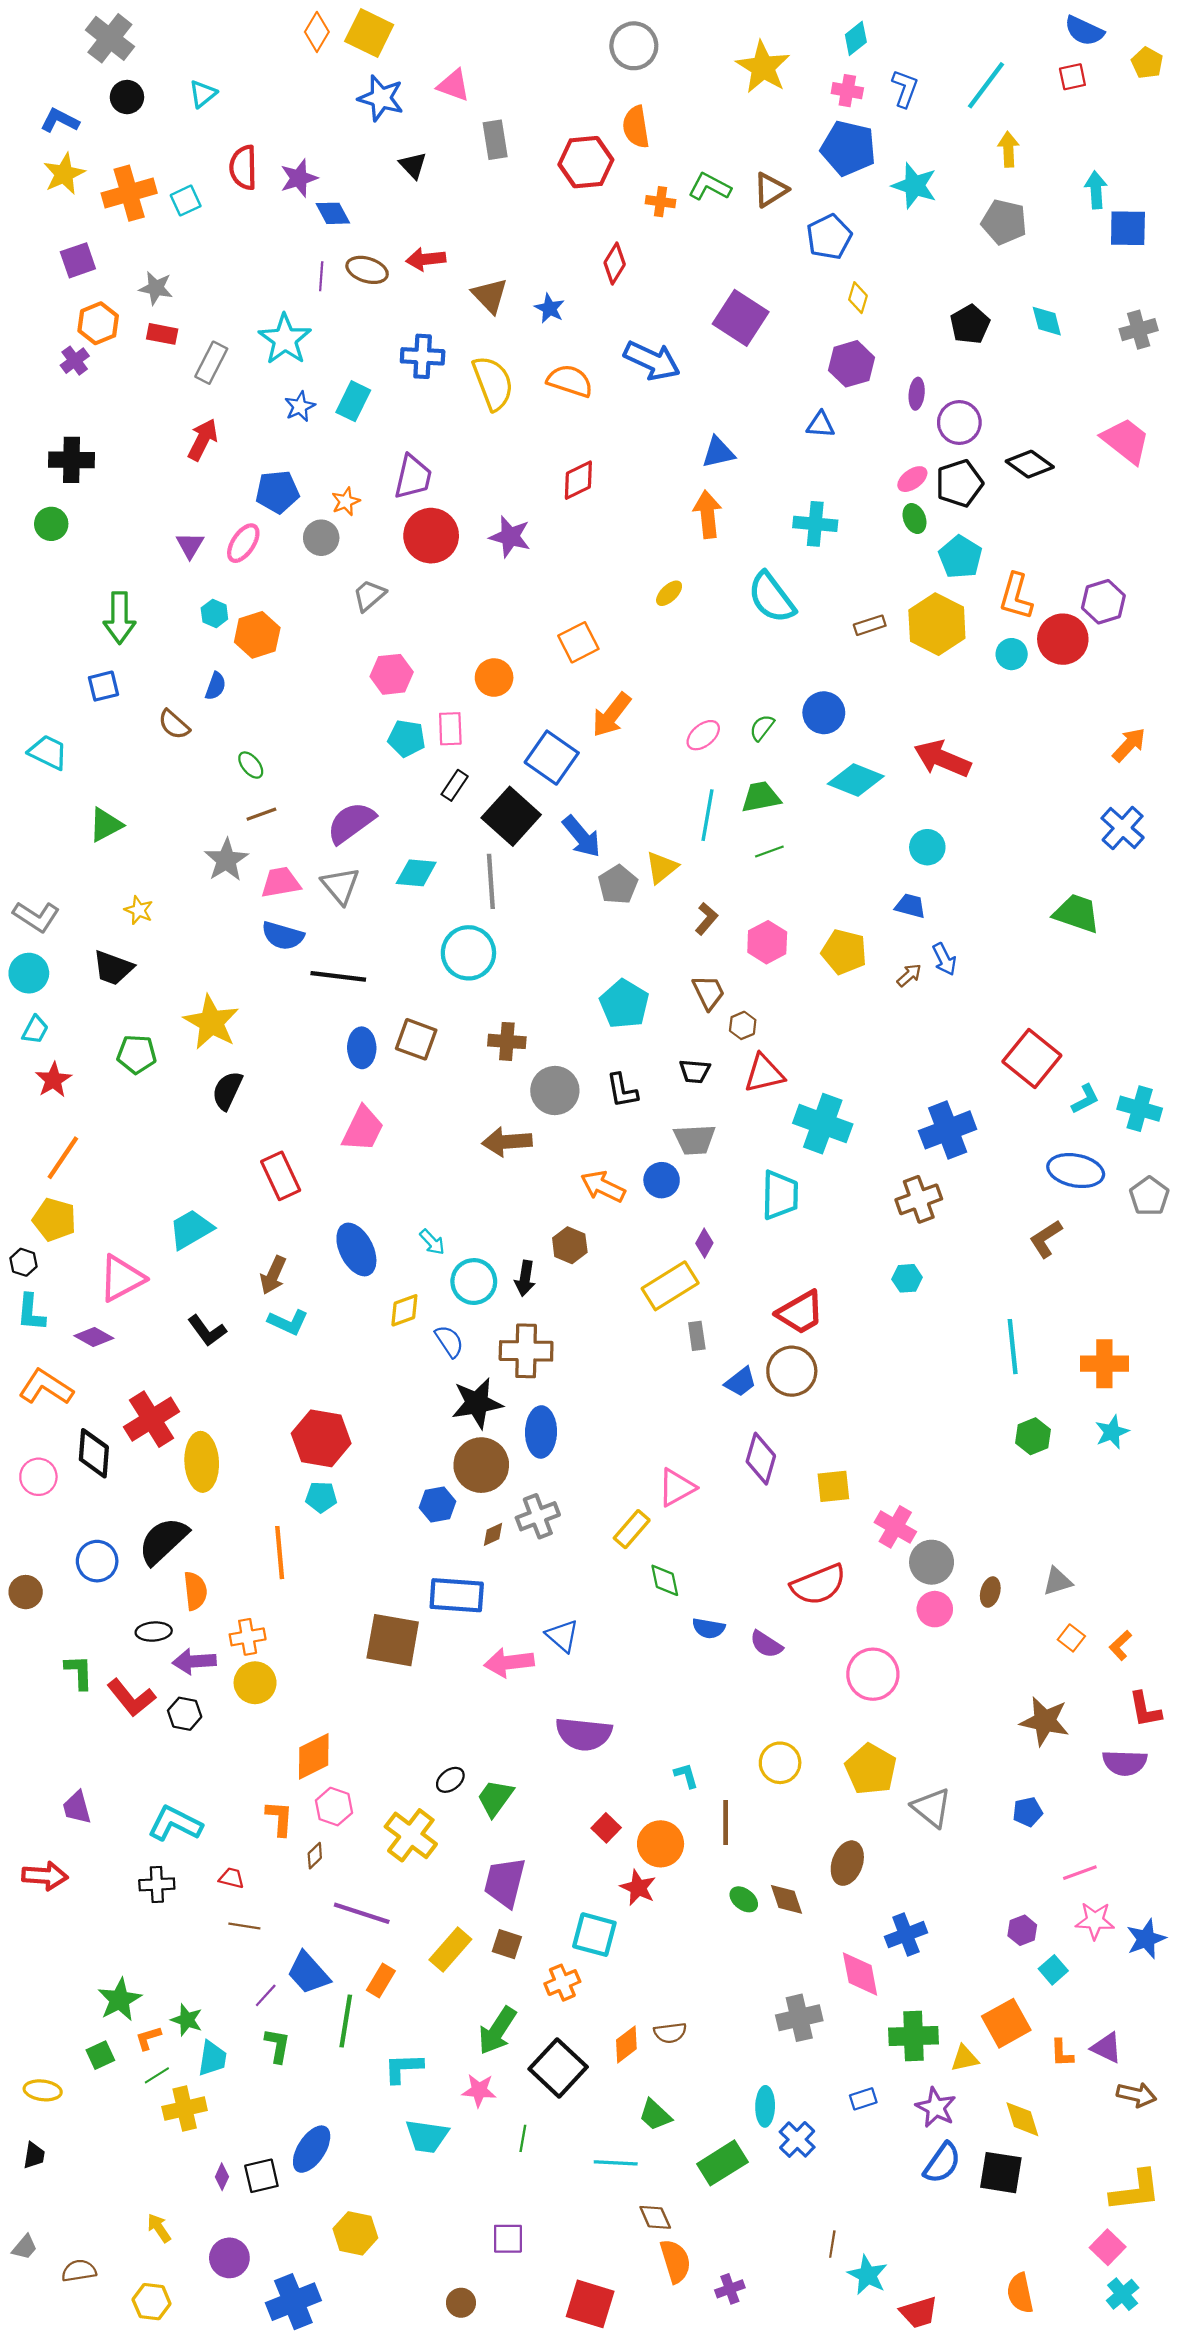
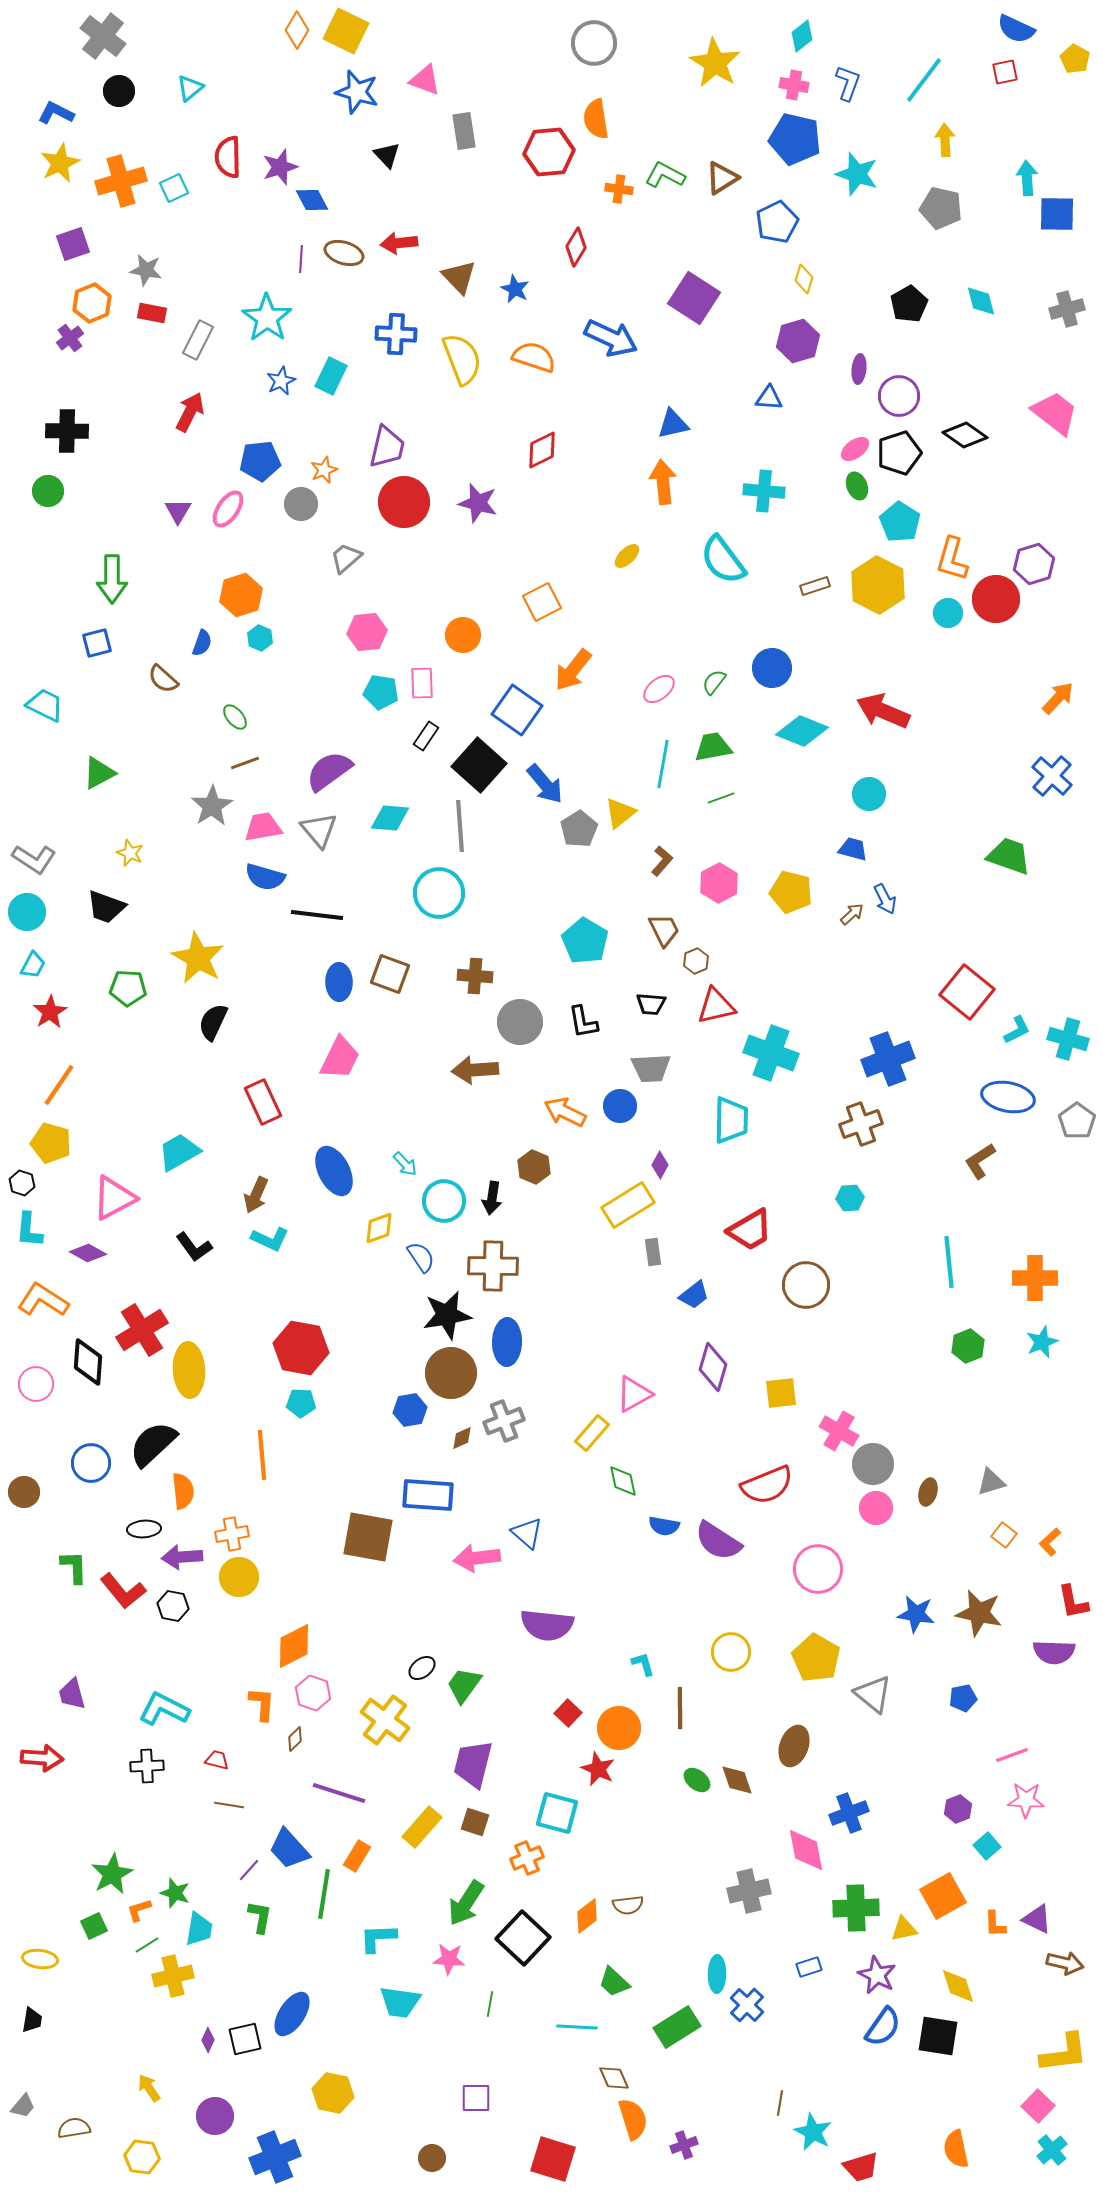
cyan hexagon: (214, 614) -> (260, 638), moved
brown circle: (792, 1371) -> (806, 1285), moved
purple semicircle: (766, 1644) -> (718, 1541), size x1.5
blue star: (1146, 1939) -> (916, 1614), moved, turned 30

